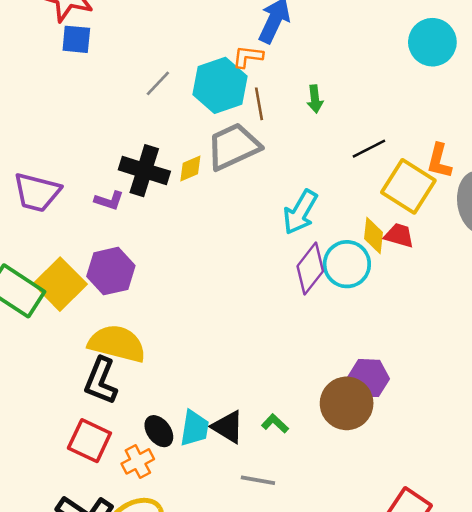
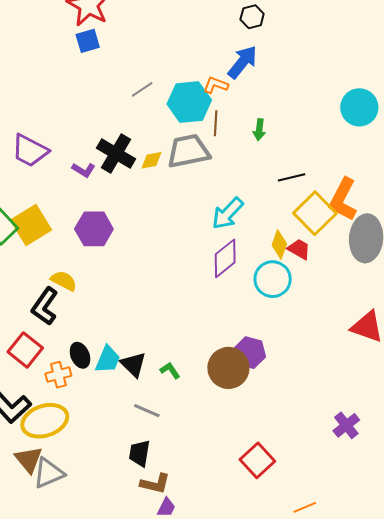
blue square: (76, 39) -> (88, 41), turned -35
orange L-shape: (439, 161) -> (343, 199), size x1.5
cyan circle: (347, 264) -> (273, 279), moved
purple hexagon: (111, 271) -> (94, 229), moved
yellow semicircle: (117, 344) -> (64, 281), size x0.6

